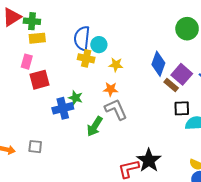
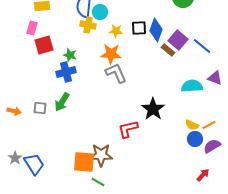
orange star: (111, 89) -> (111, 54), size x1.5
green star: (76, 98) -> (70, 55), moved
black square: (182, 108) -> (139, 28), moved
green arrow: (95, 126) -> (62, 102), moved
black star: (149, 160) -> (153, 109), moved

